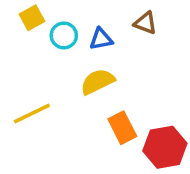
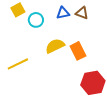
blue triangle: (101, 39) -> (63, 13), moved
orange rectangle: (122, 128) -> (78, 51), moved

